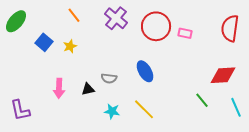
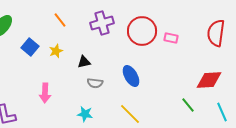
purple cross: (116, 18) -> (102, 23), turned 35
black triangle: (88, 89) -> (84, 62), moved
cyan star: (112, 111) -> (85, 114), moved

